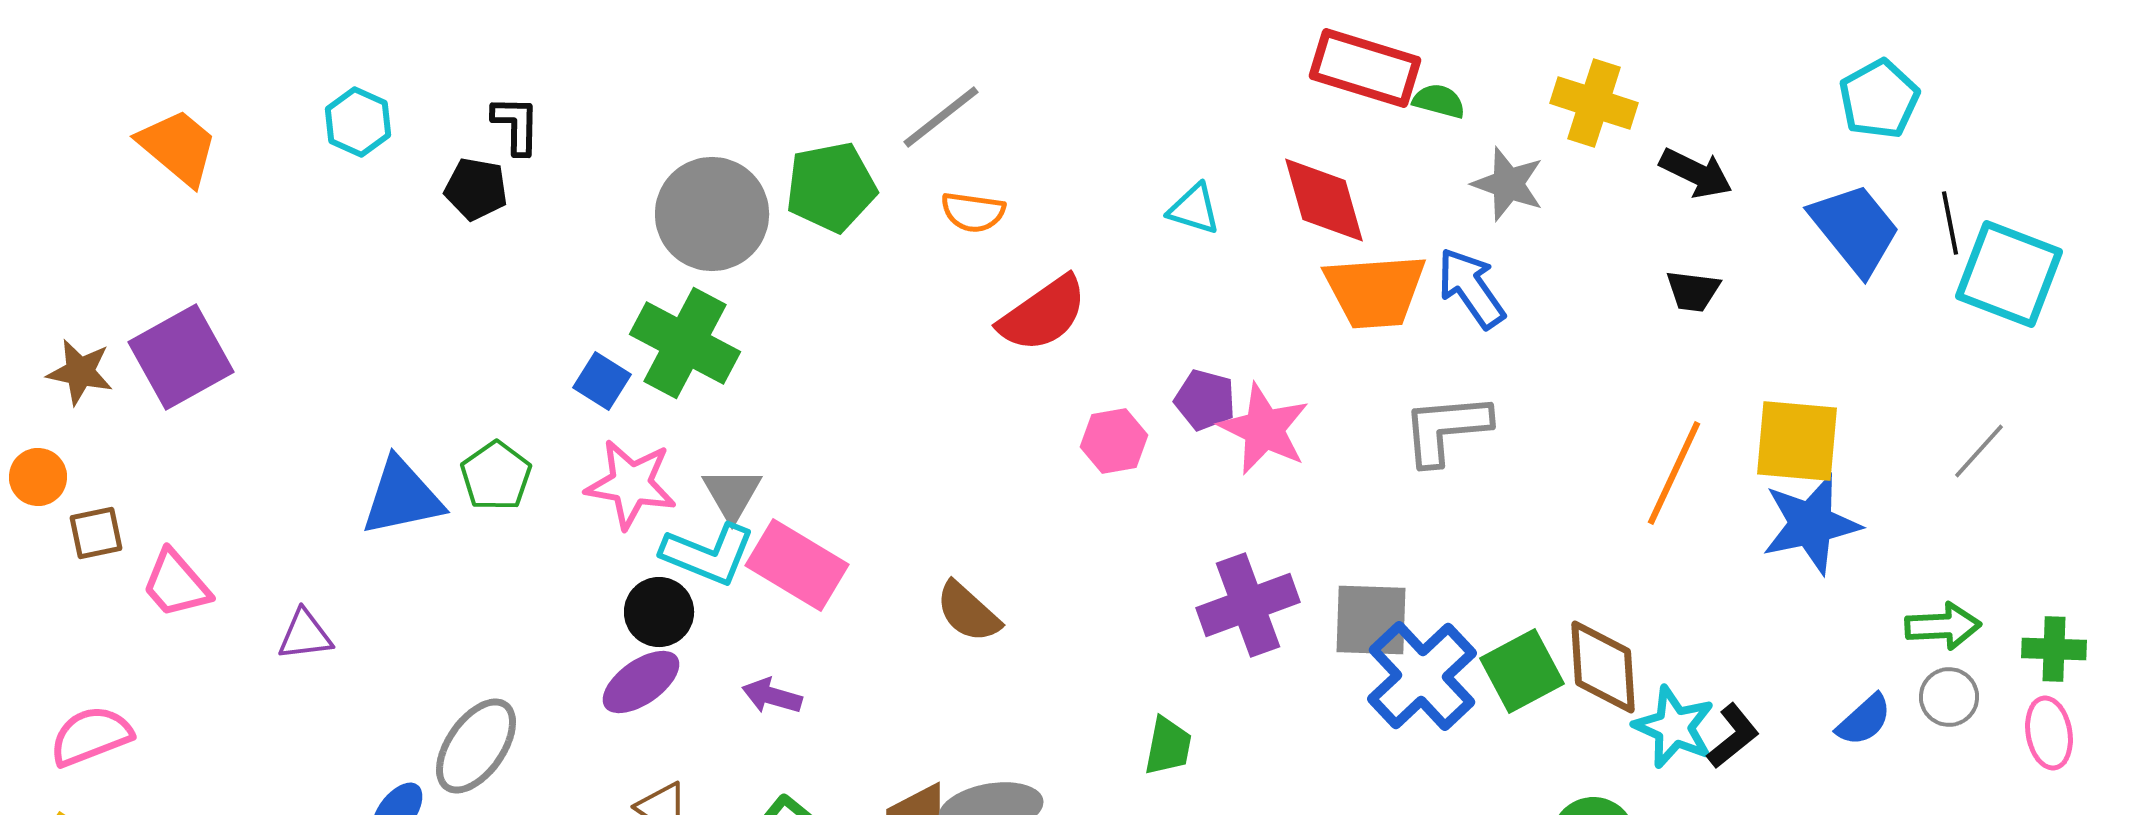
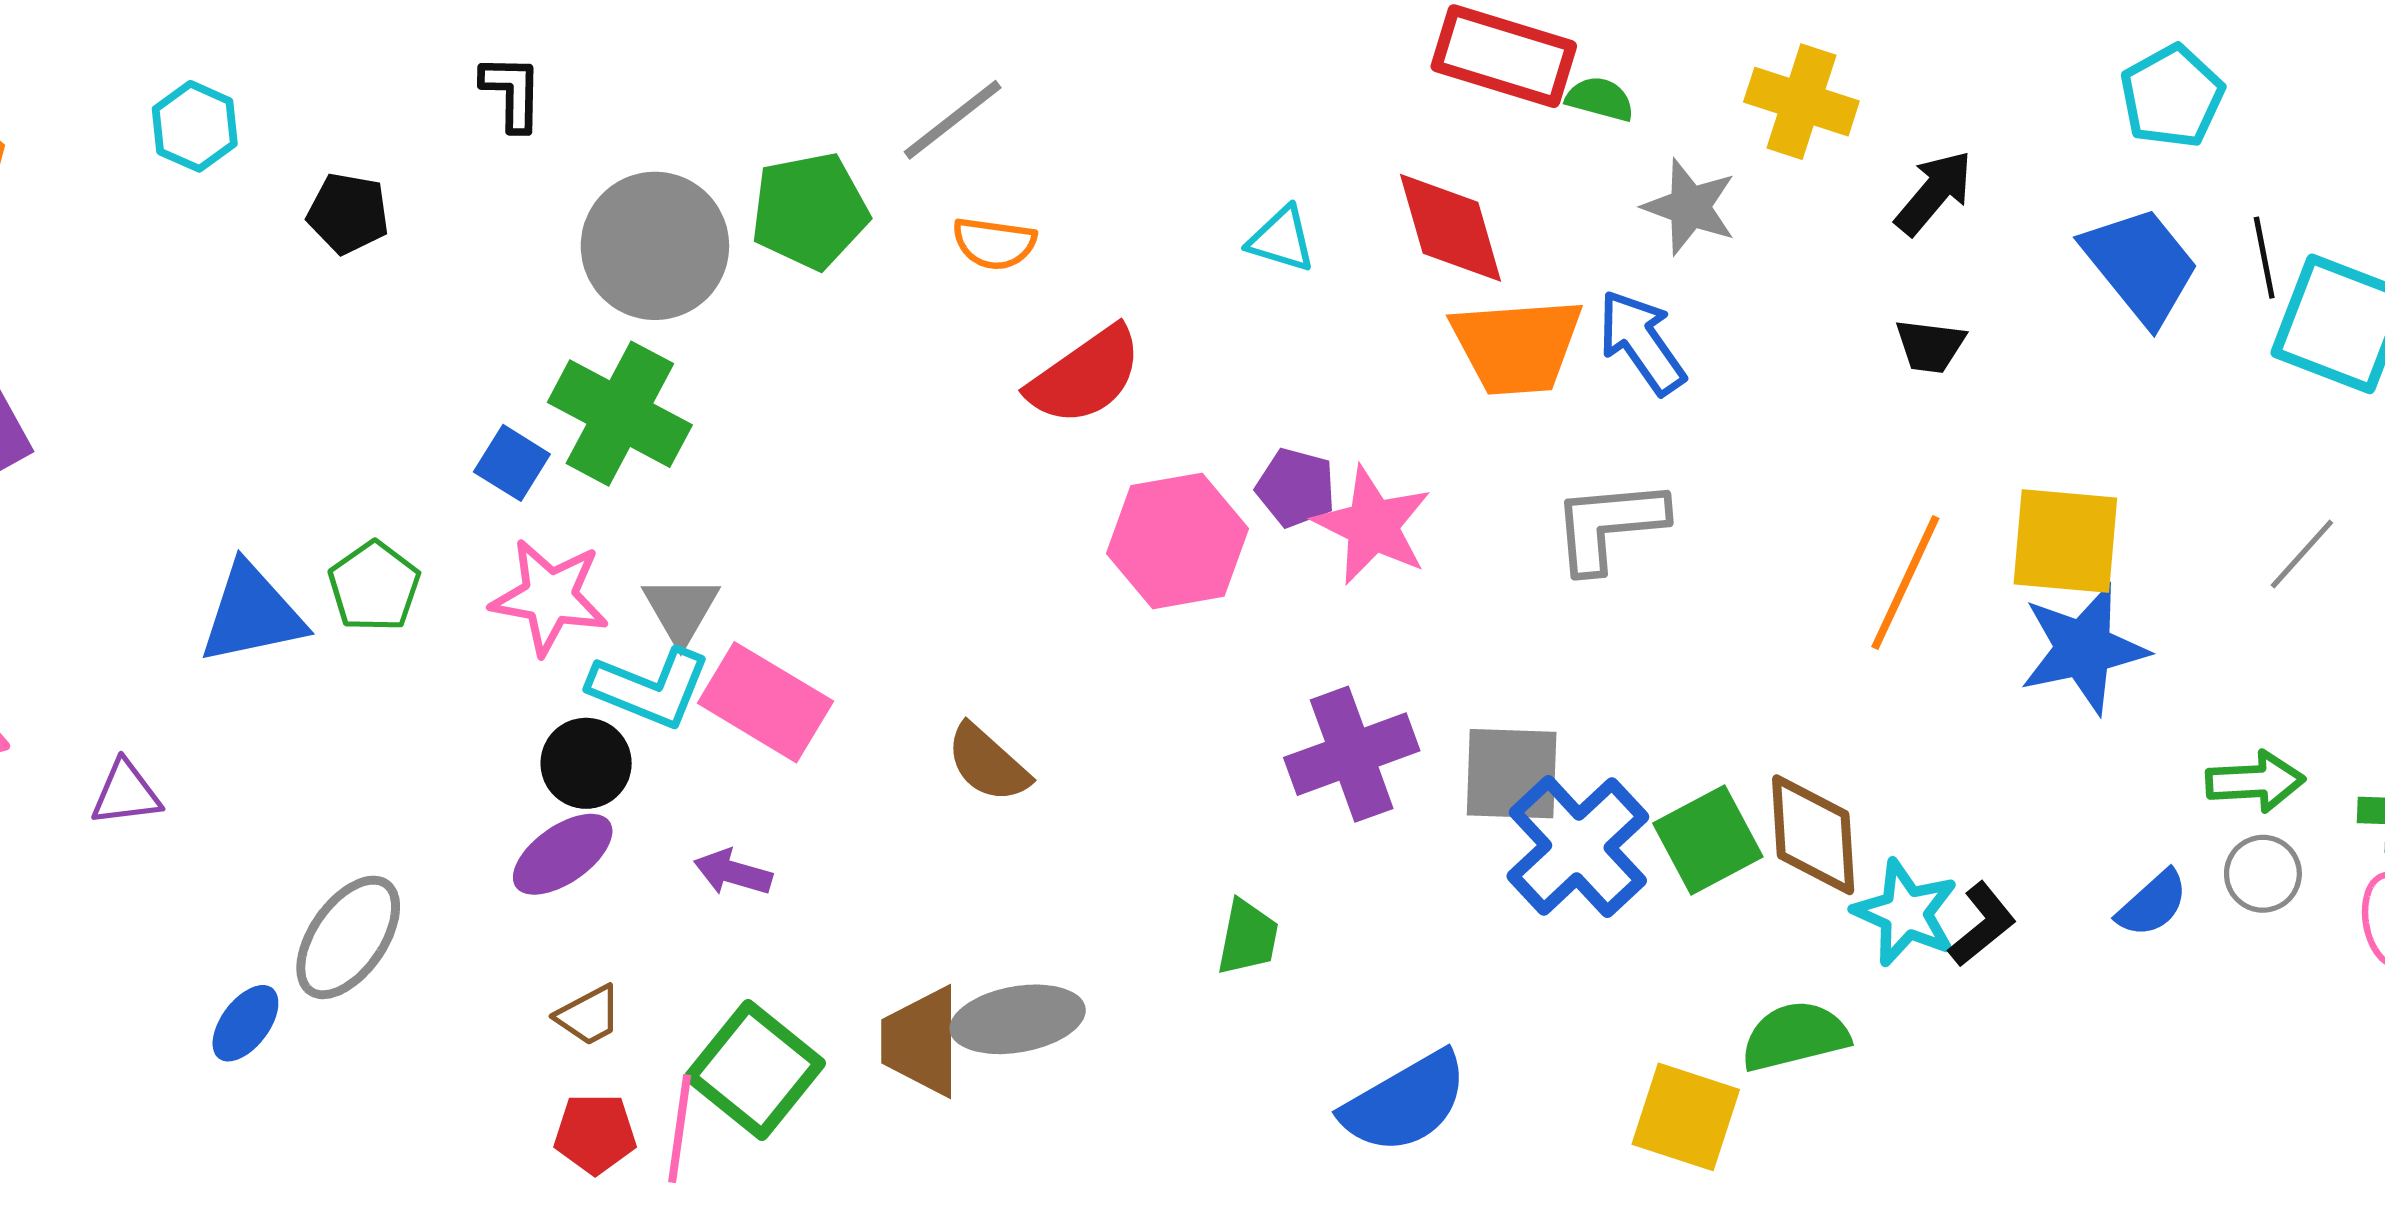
black L-shape: (516, 125) -> (512, 93), moved
black arrow: (1696, 173) -> (1934, 193), turned -76
pink hexagon: (1114, 441) -> (1177, 541), size x1.6

